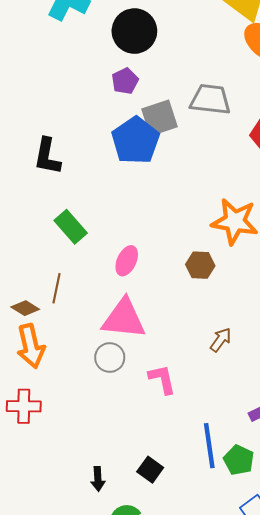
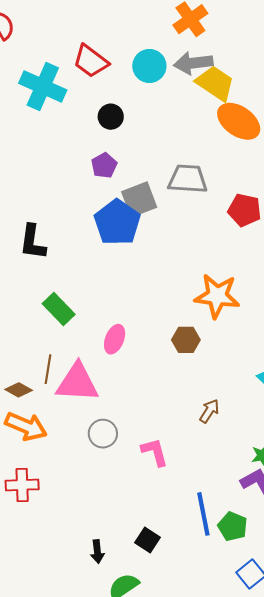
black circle: (134, 31) -> (111, 117), size x0.6
pink triangle: (124, 319) -> (77, 383), moved
orange arrow: (31, 346) -> (26, 426), turned -51

